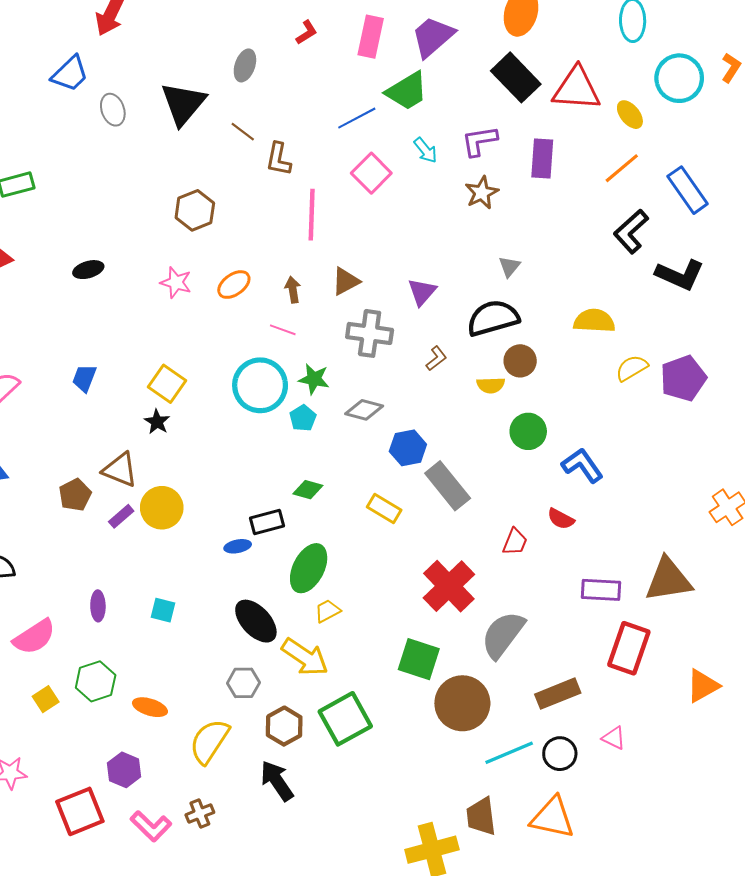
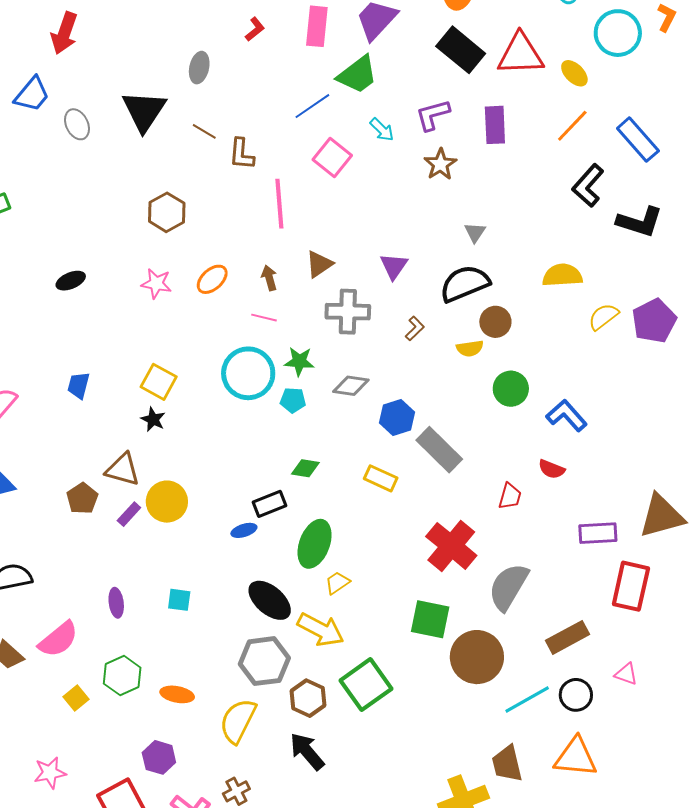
cyan pentagon: (303, 418) -> (293, 400), turned -30
gray hexagon: (243, 683) -> (264, 661), size x1.6

